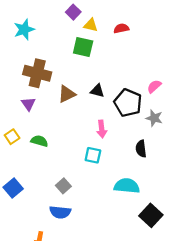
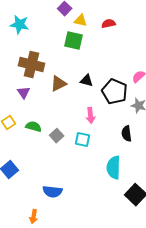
cyan star: (24, 30) -> (20, 25), turned 30
gray square: (63, 186) -> (57, 136), moved
cyan semicircle: (127, 186) -> (114, 168), turned -95

